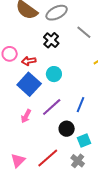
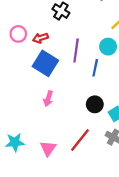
cyan circle: (54, 74) -> (108, 47), moved
blue line: (80, 105) -> (95, 68), moved
purple line: (52, 107) -> (76, 51), moved, turned -30

